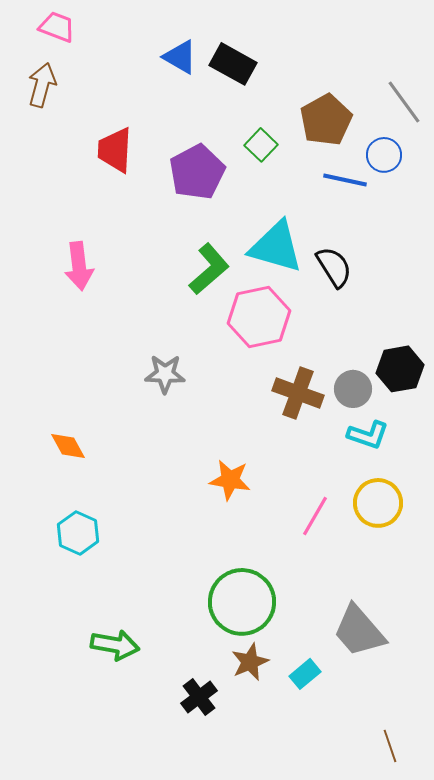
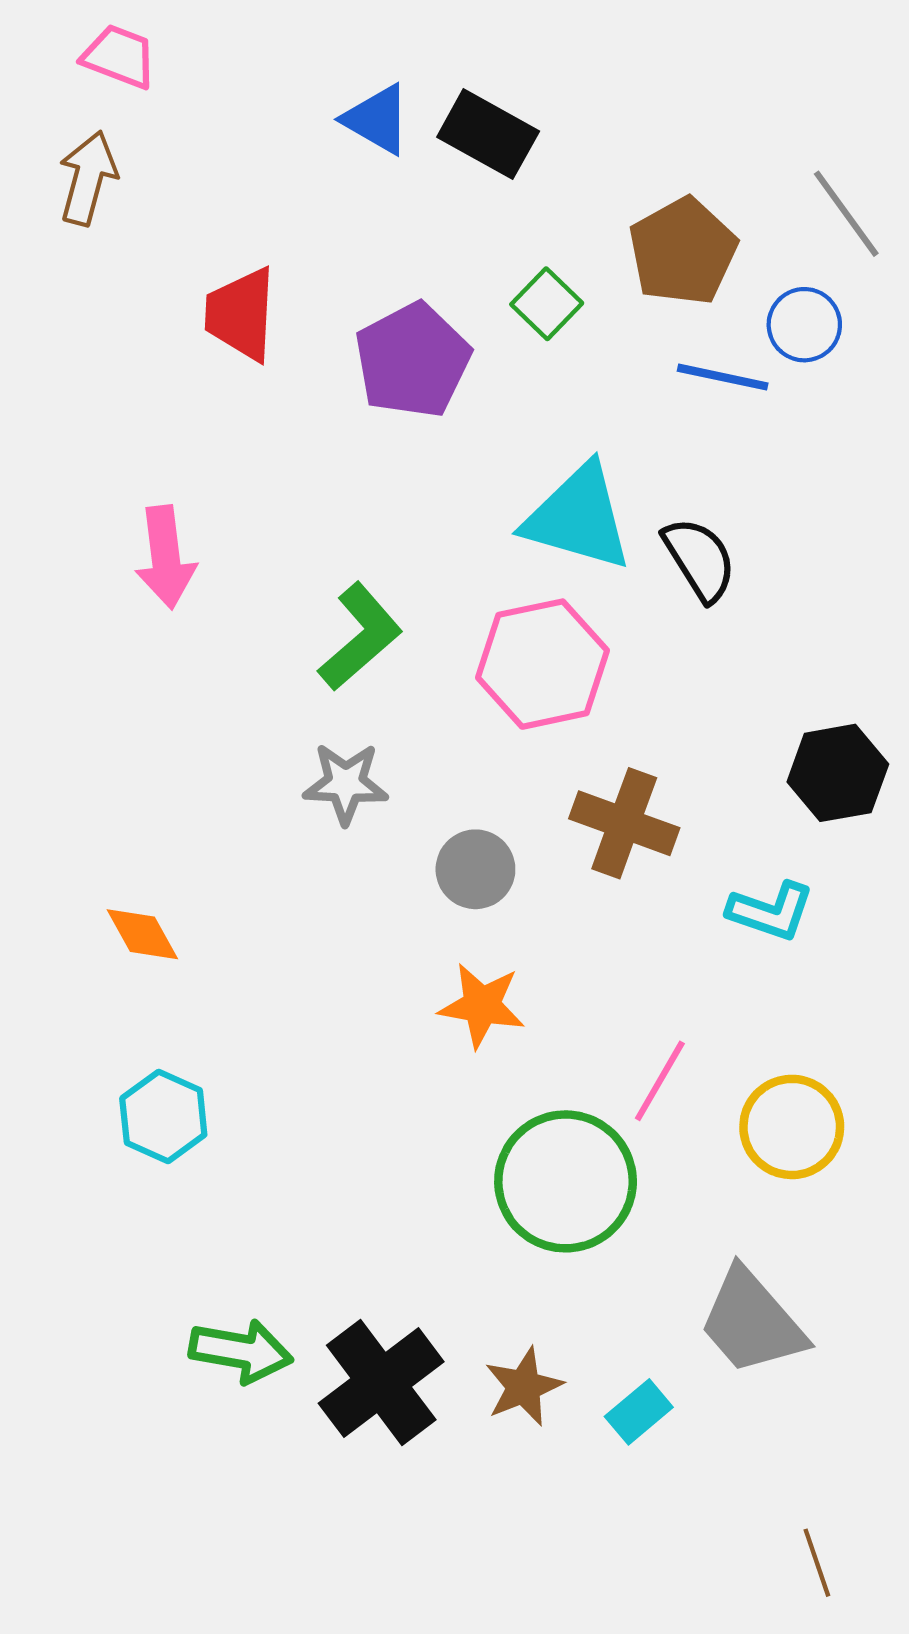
green L-shape: (209, 269) -> (360, 637), moved
gray circle: (353, 389) -> (475, 869), moved
yellow circle: (378, 503) -> (792, 1127), moved
green circle: (242, 602) -> (566, 1181), moved
black cross: (199, 697) -> (381, 1383), moved, size x1.6

